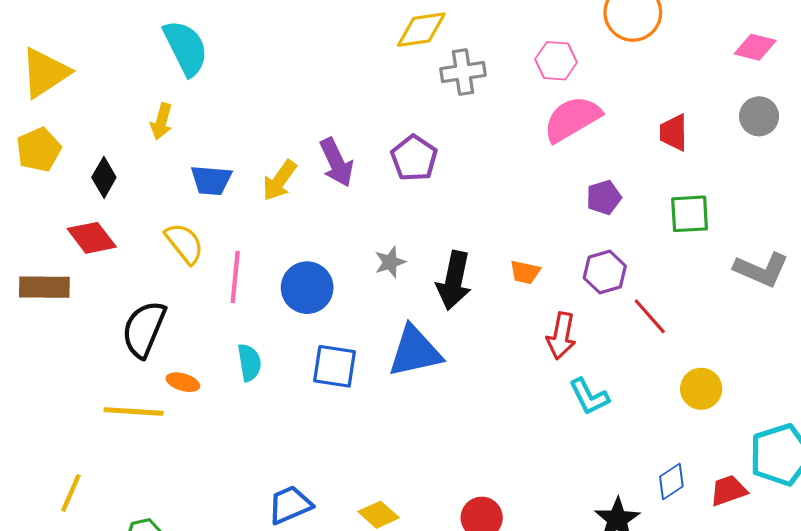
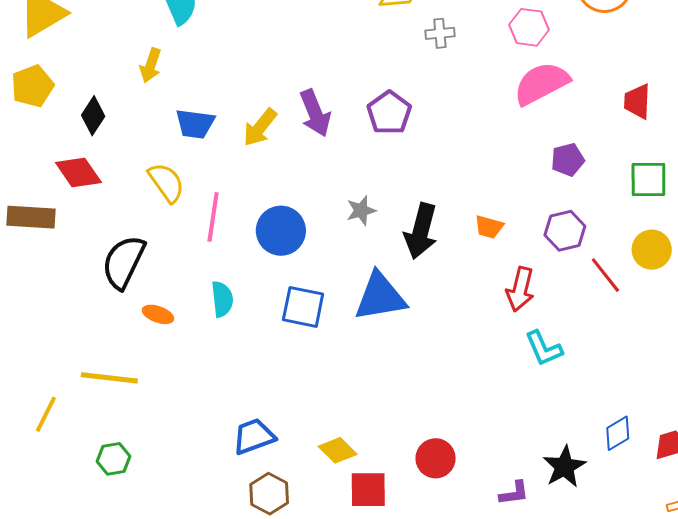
gray cross: (463, 72) -> (440, 33), size x0.7
yellow circle: (701, 389) -> (652, 250), moved
yellow line: (134, 411) -> (109, 378), moved

